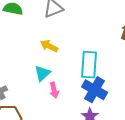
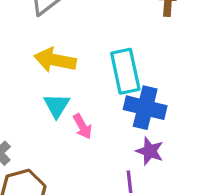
yellow arrow: (49, 46) -> (55, 60), size x1.4

